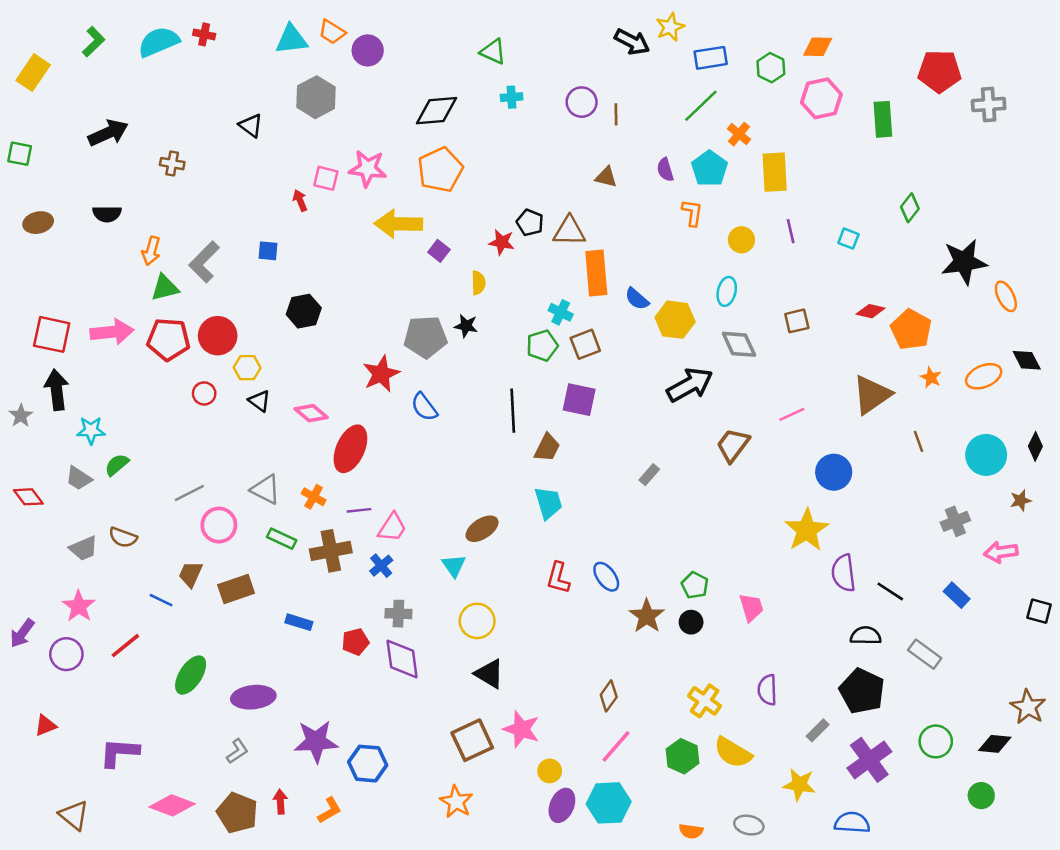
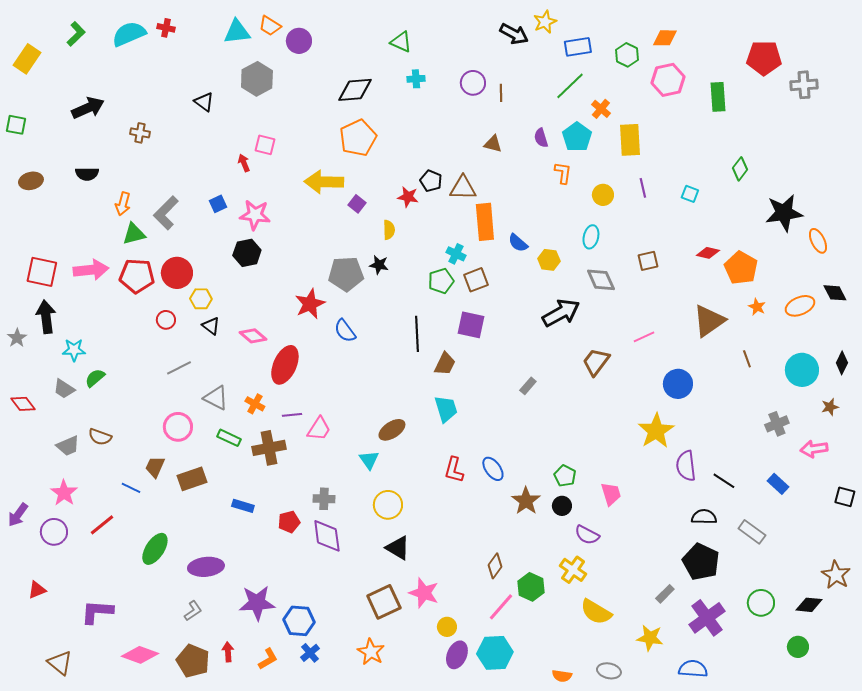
pink star: (368, 168) -> (255, 215), moved
blue square: (268, 251) -> (218, 204), turned -30
yellow hexagon: (675, 320) -> (549, 260), size x0.7
gray line: (189, 493) -> (179, 368), moved
blue cross: (381, 566) -> (310, 653), moved
purple semicircle: (767, 690) -> (587, 535), moved, turned -60
green hexagon: (682, 756) -> (531, 587), moved

